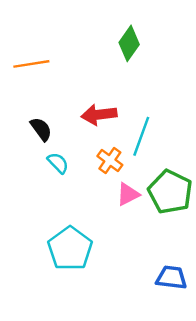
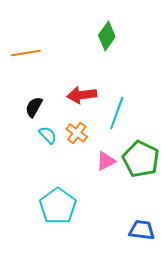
black semicircle: (41, 129) -> (34, 107), turned -115
orange cross: (110, 160) -> (77, 133), moved

